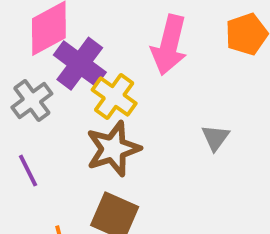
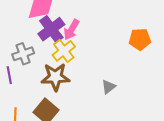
pink arrow: (169, 45) -> (71, 30), moved, size x0.7
gray cross: (32, 101) -> (23, 54), moved

